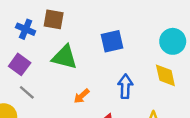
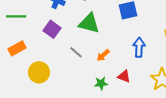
gray line: (27, 92) -> (76, 52), moved

